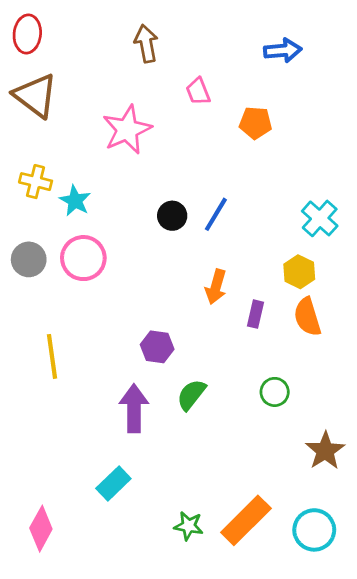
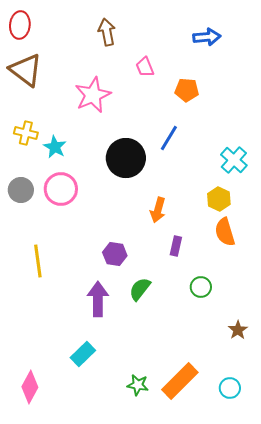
blue line: (216, 214) -> (169, 138), moved
black circle: (172, 216) -> (126, 158), size x1.8
purple rectangle: (256, 314) -> (176, 246), moved
brown star: (325, 451) -> (238, 330), size x0.7
cyan circle: (314, 530) -> (230, 388), size x0.7

